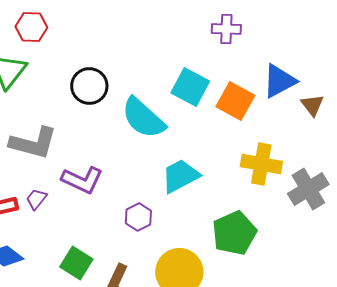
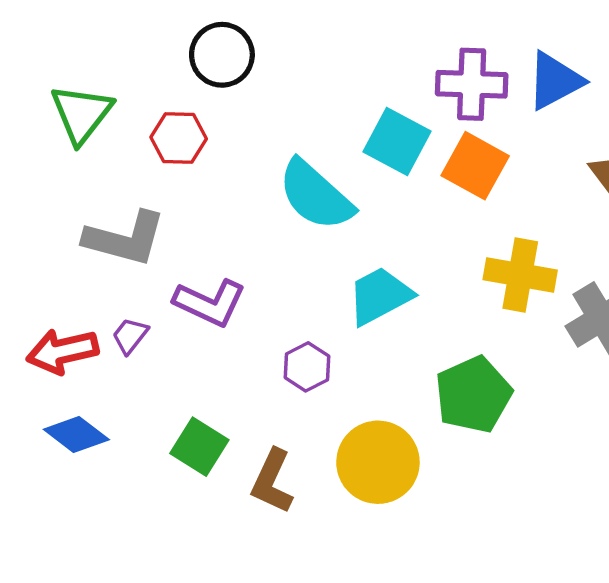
red hexagon: (31, 27) -> (179, 138), moved
purple cross: (226, 29) -> (472, 84), moved, size x1.4
blue triangle: (279, 81) -> (555, 81), moved
black circle: (89, 86) -> (222, 55), moved

